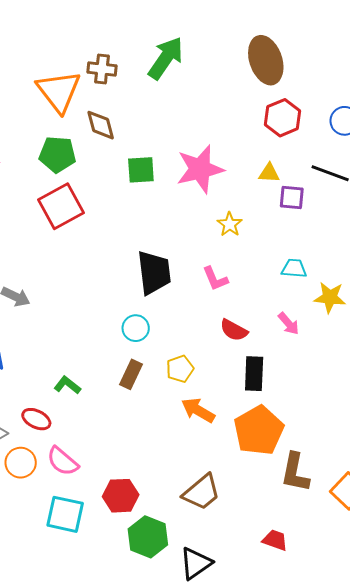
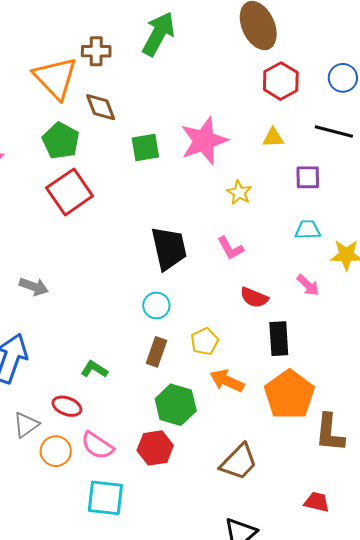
green pentagon: (57, 154) -> (61, 141), turned 30
purple square: (292, 197) -> (308, 177), moved
red hexagon: (121, 496) -> (155, 448), moved
green hexagon: (148, 537) -> (176, 405), moved

